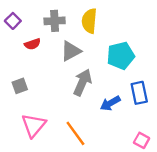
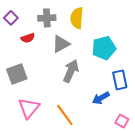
gray square: (20, 86) -> (17, 74), size x1.5
blue arrow: (110, 103) -> (101, 98), moved

